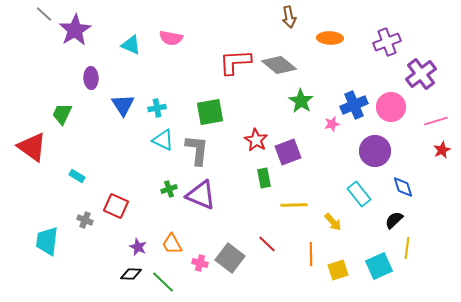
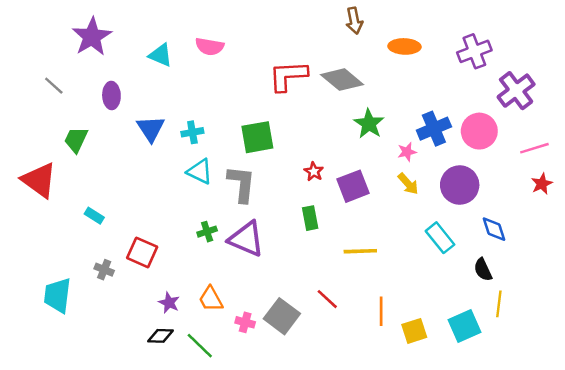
gray line: (44, 14) -> (54, 86), moved
red star: (256, 140) -> (314, 172), size x0.7
green rectangle: (264, 178) -> (310, 218), moved
black semicircle: (394, 220) -> (483, 270), turned -72
yellow arrow: (333, 222) -> (408, 184), moved

